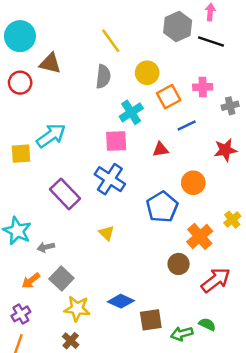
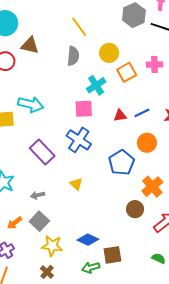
blue line: (187, 125) -> (142, 113), moved
cyan arrow: (51, 136) -> (31, 104), turned 50
gray arrow: (46, 247) -> (38, 195), moved
green arrow: (182, 334) -> (91, 268), moved

